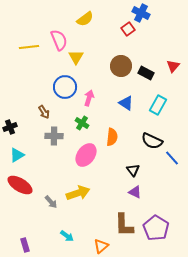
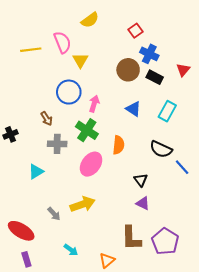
blue cross: (141, 13) -> (149, 54), moved
green cross: (82, 123) -> (87, 130), size x1.5
cyan triangle: (17, 155) -> (36, 171), moved
red ellipse: (20, 185) -> (21, 231), moved

